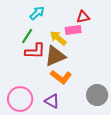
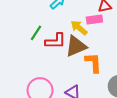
green line: (27, 36) -> (36, 33), moved
orange L-shape: (61, 77) -> (93, 63), moved, turned -130

